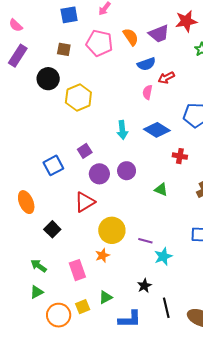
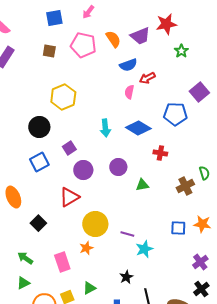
black circle: (48, 79) -> (39, 127), moved
purple circle: (127, 171) -> (118, 167), moved
green triangle: (161, 190) -> (142, 185), turned -32

